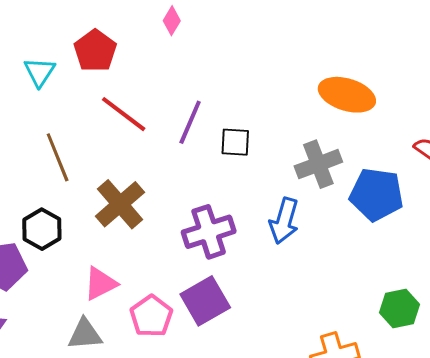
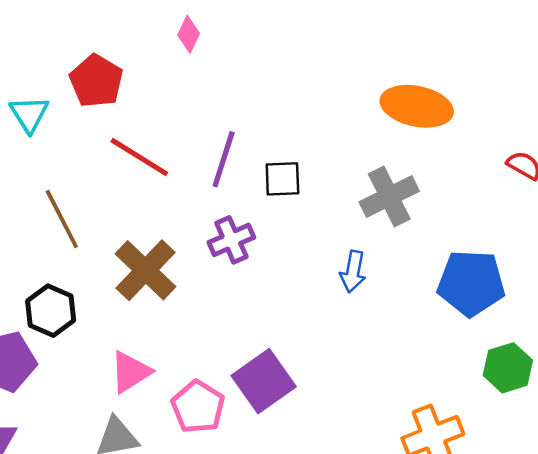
blue pentagon: (376, 194) -> (471, 283), moved
blue arrow: (284, 221) -> (353, 272), size x0.7
purple cross: (209, 232) -> (231, 240), moved, size x0.7

